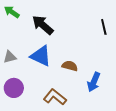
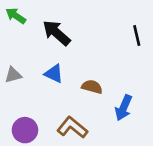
blue triangle: (41, 56) -> (54, 74), size x0.7
purple circle: (14, 88) -> (25, 130), moved

